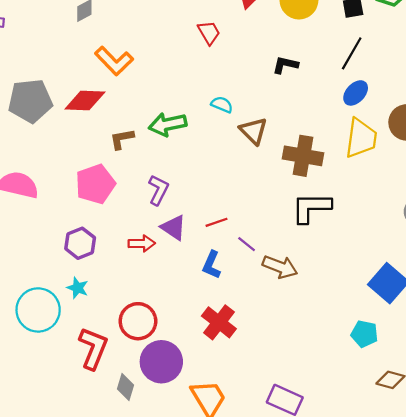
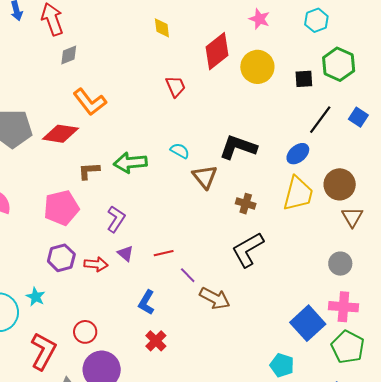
black line: (352, 53) -> (320, 120), moved
black L-shape: (285, 65) -> (238, 147), moved, size x1.6
brown cross: (303, 156) -> (246, 204), size x0.6
black L-shape: (311, 208) -> (248, 250), turned -36
purple triangle: (174, 228) -> (125, 254), size x0.7
purple hexagon: (80, 243) -> (61, 258), moved
blue L-shape: (212, 265) -> (146, 302), moved
red circle: (138, 321) -> (85, 332), size x0.7
red cross: (219, 322) -> (156, 341), size x0.7

